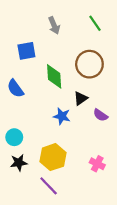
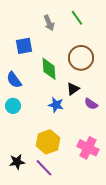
green line: (95, 23) -> (77, 18), moved
cyan circle: (14, 137) -> (13, 106), moved
black star: (19, 163) -> (17, 162), moved
pink cross: (97, 164) -> (88, 148), size x1.5

